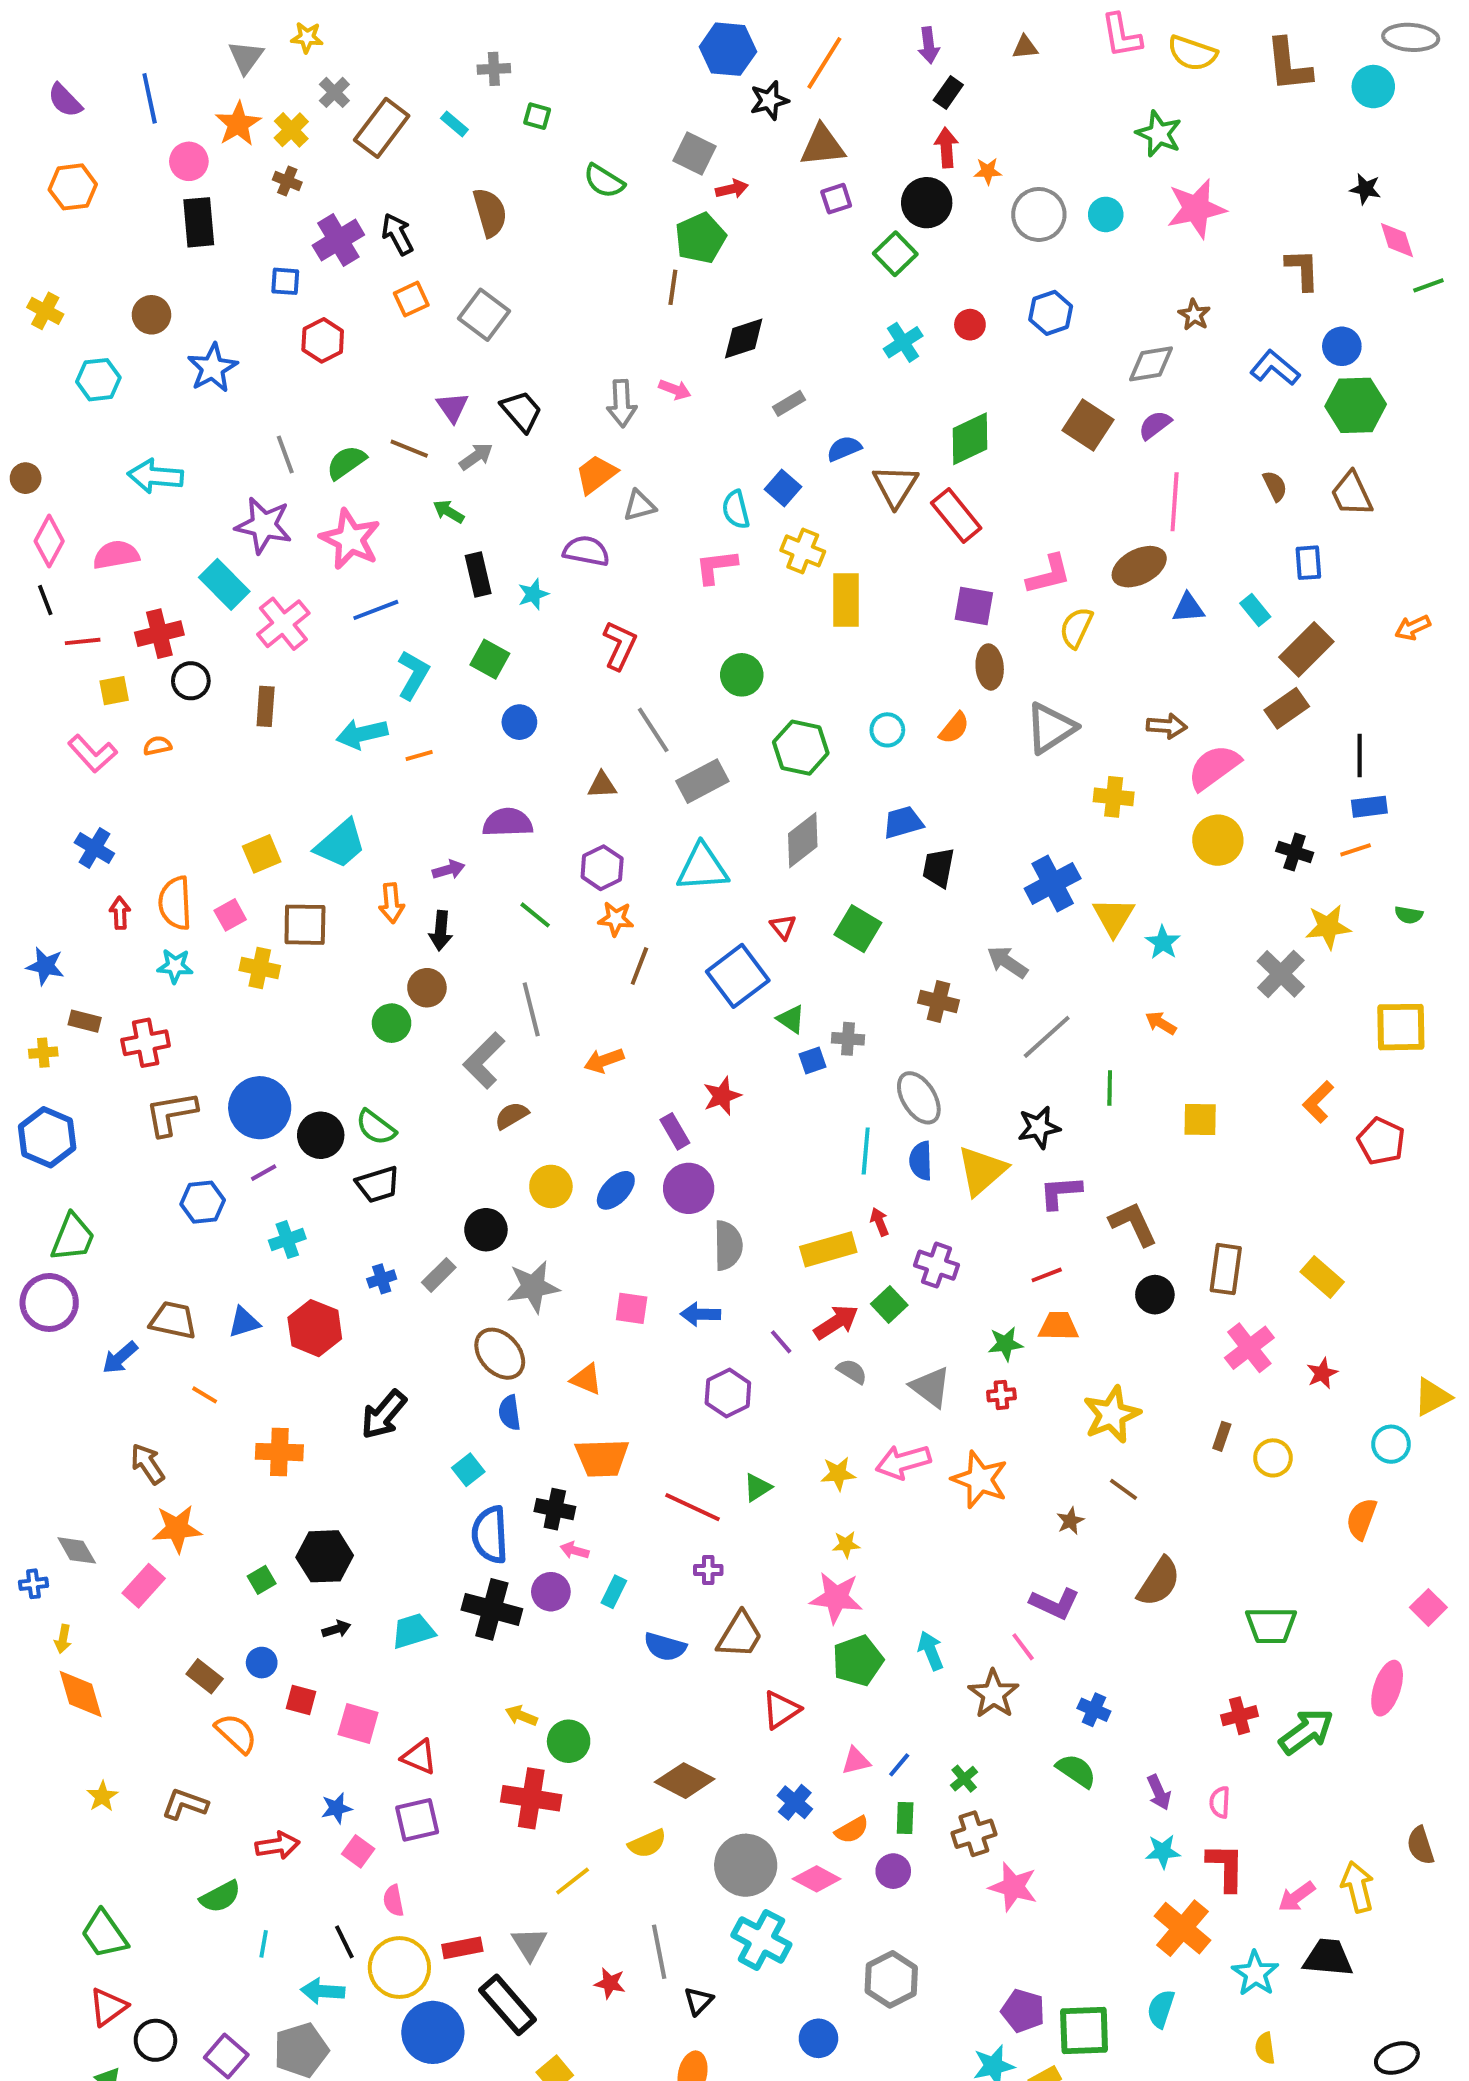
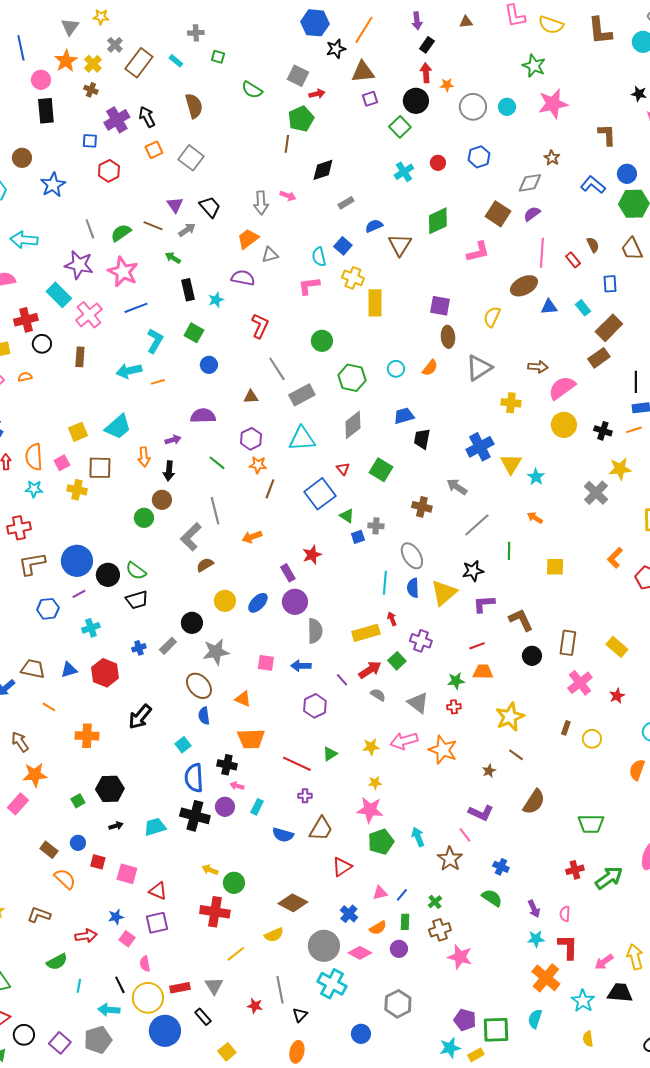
red rectangle: (956, 515) -> (573, 260), moved, size x0.6
pink L-shape: (1049, 575) -> (478, 252), moved
black rectangle: (508, 2005) -> (203, 1017), size x0.6

